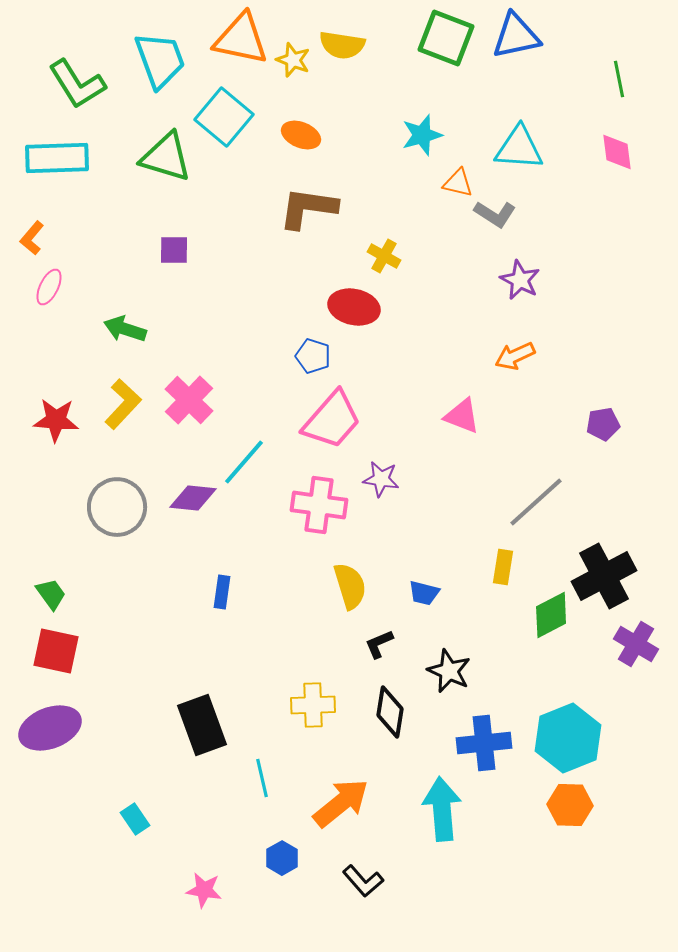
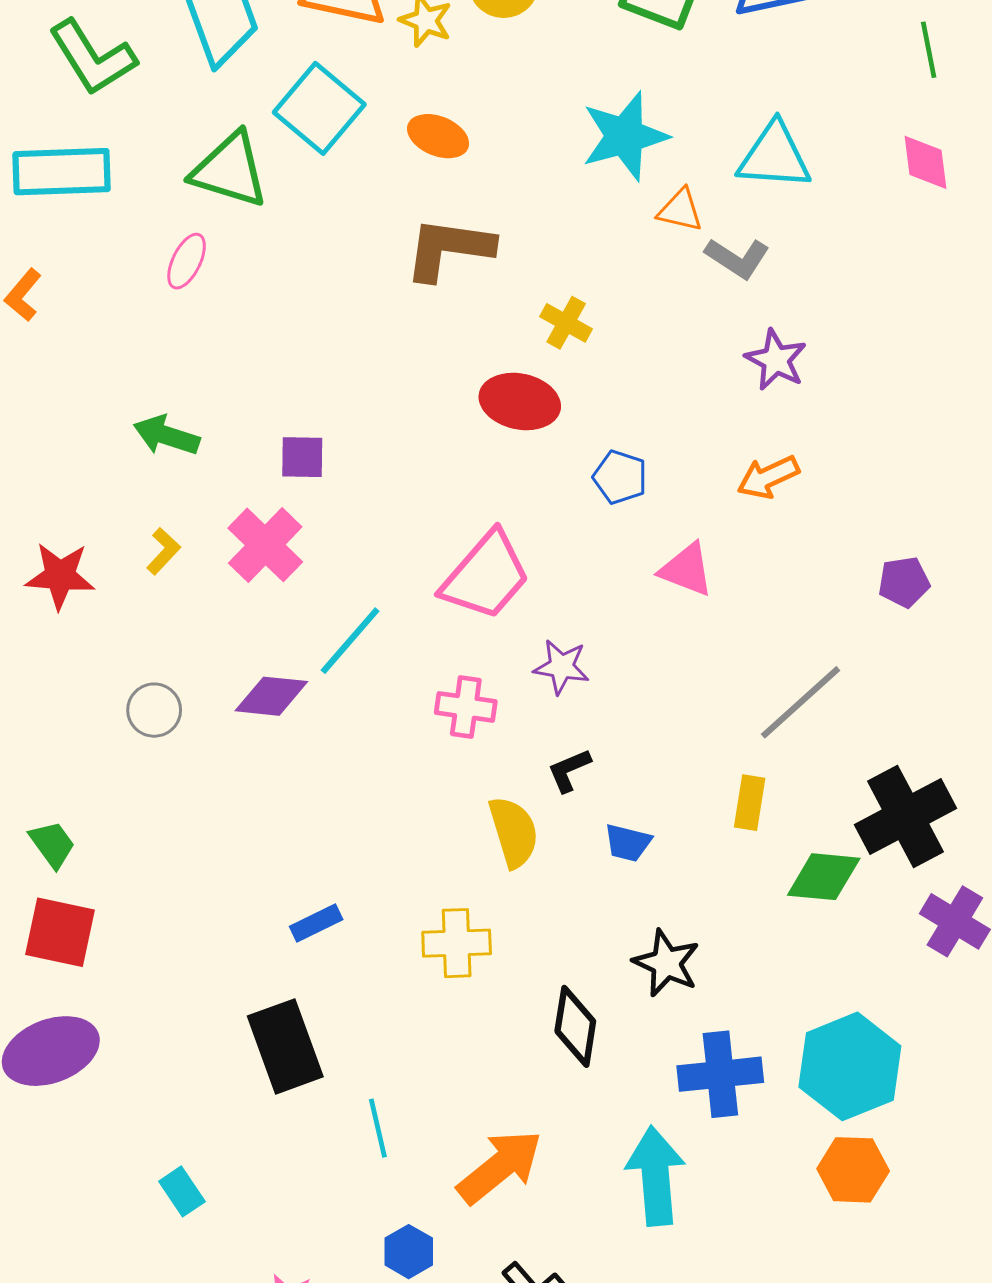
cyan star: (422, 135) -> (625, 136), size x1.4
purple square: (174, 250) -> (302, 457), moved
pink ellipse: (49, 287) -> (187, 261), moved
blue pentagon: (313, 356) -> (620, 477), moved
yellow L-shape: (123, 404) -> (163, 551), size x0.6
pink cross: (319, 505) -> (466, 707), size x0.7
gray circle: (117, 507) -> (154, 710), size x0.6
blue rectangle: (222, 592) -> (316, 923), moved, turned 56
green diamond: (551, 615) -> (824, 877), turned 33
black L-shape: (379, 644) -> (569, 770), moved
yellow cross: (313, 705) -> (457, 943), moved

